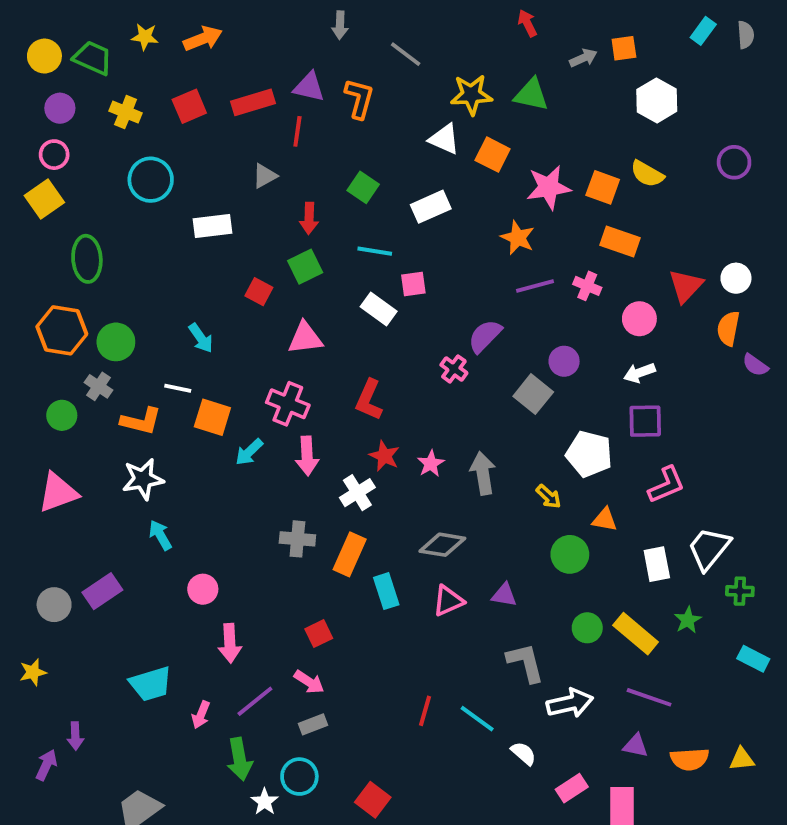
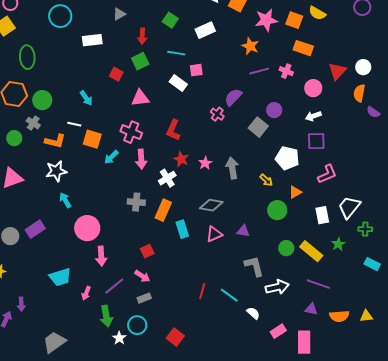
orange triangle: (605, 520) -> (295, 192), turned -40
pink circle: (203, 589) -> (87, 228), size x1.6

